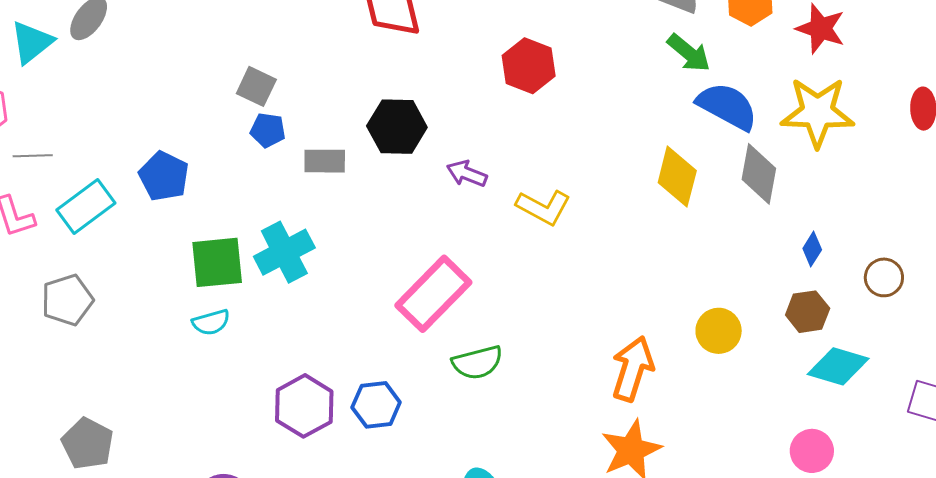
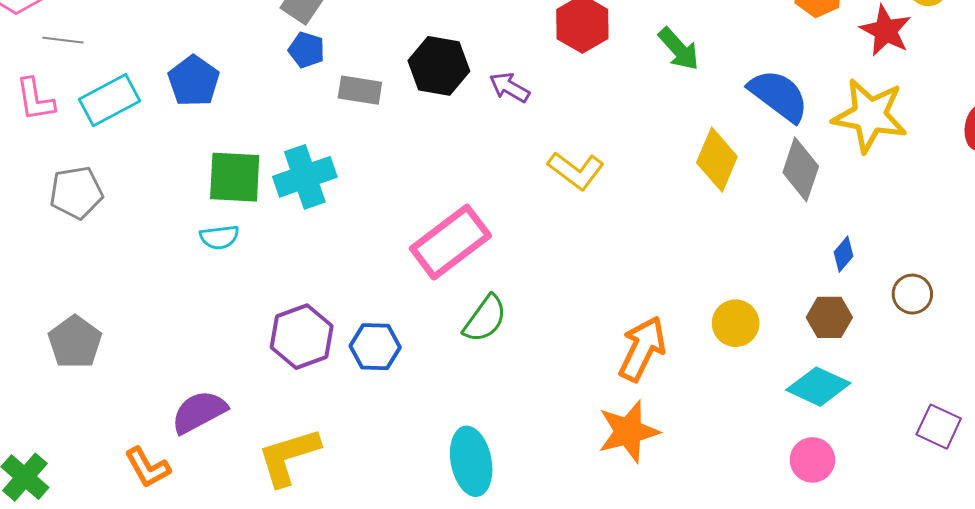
green arrow: (689, 53) -> (679, 49), moved
purple arrow: (467, 174) -> (509, 87), moved
green semicircle: (477, 362) -> (485, 319), turned -48
cyan diamond: (838, 366) -> (818, 387), moved

